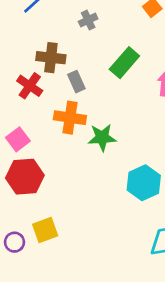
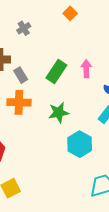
green rectangle: (124, 63) -> (56, 71), moved
green star: (102, 138) -> (59, 113), moved

